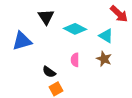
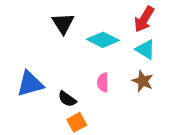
red arrow: (119, 14) -> (144, 19), moved, turned 78
blue triangle: (22, 41) -> (30, 84), moved

